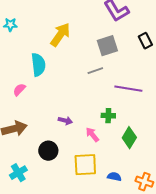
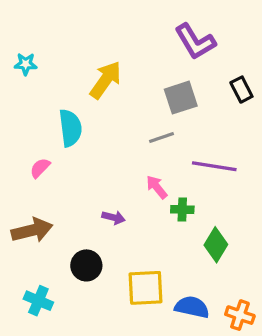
pink arrow: (92, 135) -> (157, 187), moved
cyan cross: (18, 173) -> (38, 301), turned -36
blue semicircle: (114, 177) -> (192, 307), size x1.5

